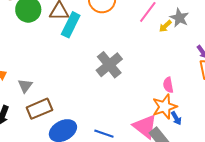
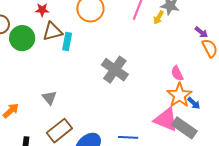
cyan rectangle: (71, 25) -> (67, 41), size x0.7
gray triangle: (25, 86) -> (49, 98), moved

